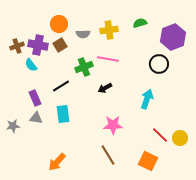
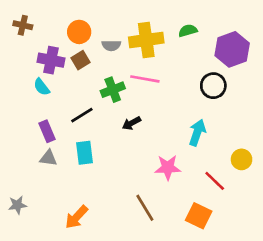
yellow cross: (109, 30) -> (146, 40), size x1.4
brown cross: (17, 46) -> (23, 25), moved, turned 32
black arrow: (105, 88) -> (131, 123), moved
pink star: (113, 125) -> (168, 167), moved
gray star: (13, 126) -> (17, 205), moved
yellow circle: (180, 138) -> (242, 159), moved

